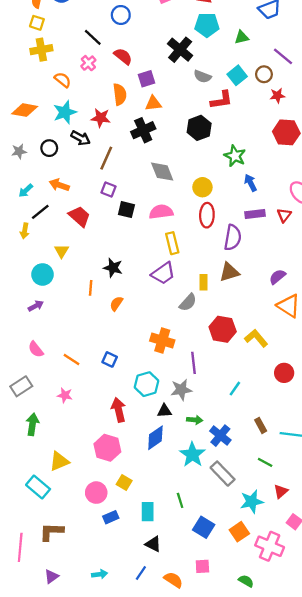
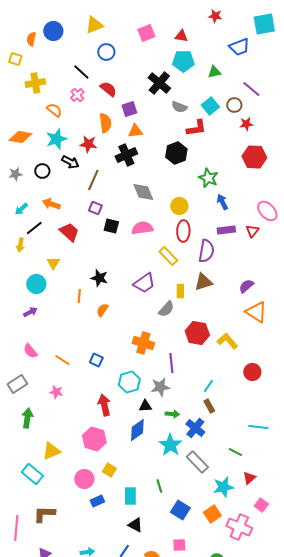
yellow square: (37, 23) -> (15, 59), moved
yellow rectangle: (172, 243) -> (168, 256), moved, turned -30
brown rectangle: (261, 425) -> (209, 406), moved

